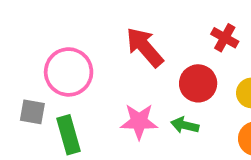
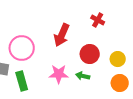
red cross: (225, 38) -> (98, 20), moved
red arrow: (145, 47) -> (62, 35), turned -115

